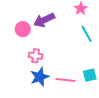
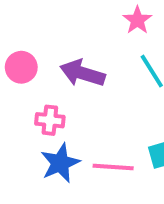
purple arrow: (44, 20) -> (82, 73), moved, turned 45

